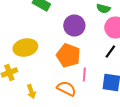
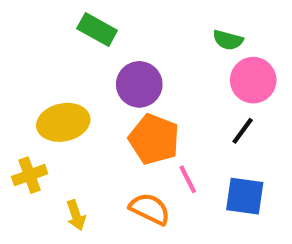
purple circle: (74, 26) -> (139, 84), moved
pink line: (84, 74) -> (188, 179), turned -32

